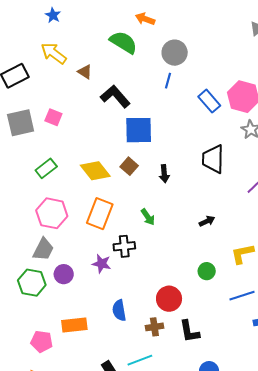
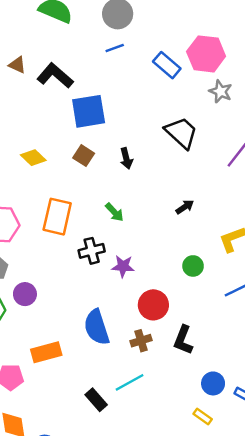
brown triangle: (85, 72) -> (17, 65), moved
blue line: (168, 81) -> (115, 48), turned 63
black trapezoid: (213, 159) -> (181, 133), turned 140
yellow diamond: (95, 171) -> (33, 158), moved, size x0.7
purple star: (102, 264) -> (123, 266), moved
blue semicircle: (119, 310) -> (97, 327), size x1.4
black L-shape: (189, 331) -> (183, 340), turned 40

